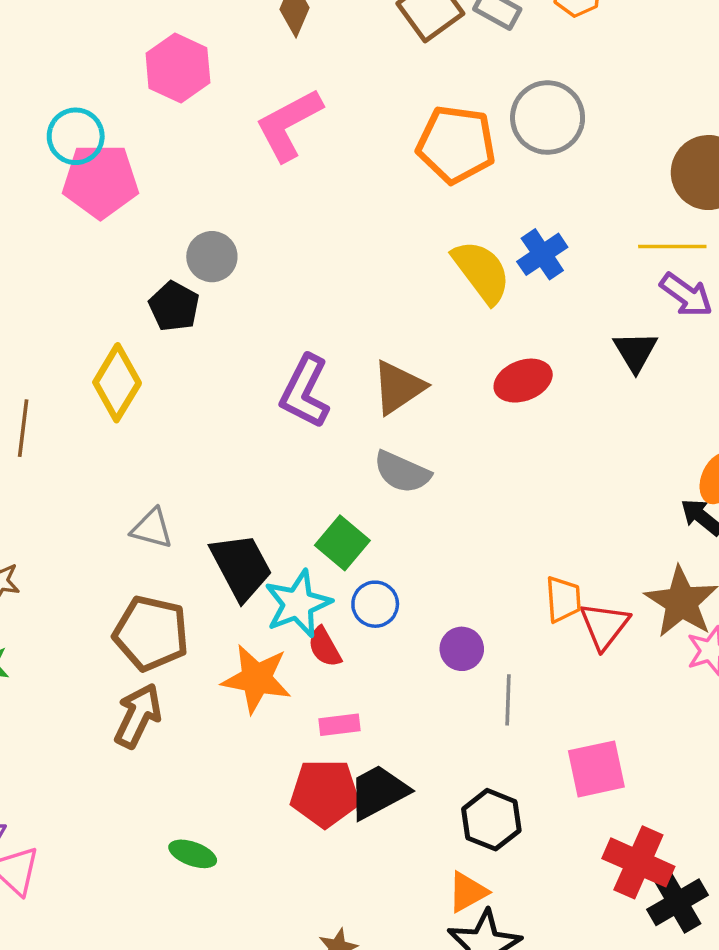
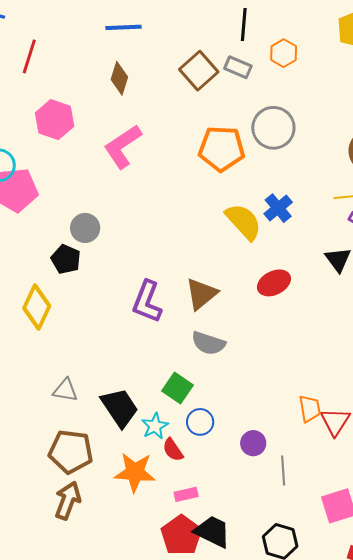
cyan star: (298, 604) -> (155, 426), size x0.7
black trapezoid: (378, 792) -> (212, 532), turned 60
red pentagon: (325, 793) -> (181, 535), turned -30

